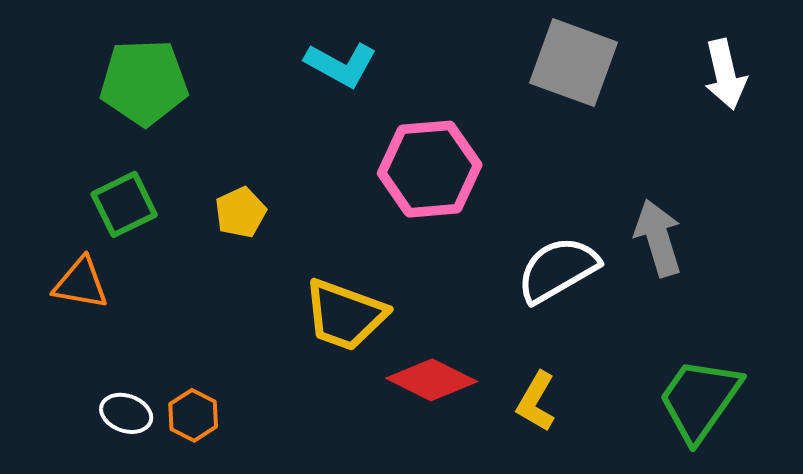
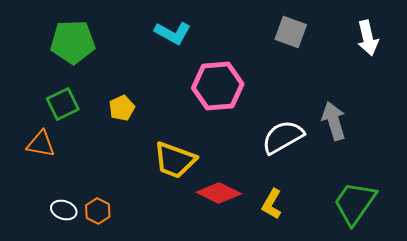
gray square: (573, 63) -> (291, 32), size x0.7

